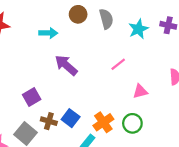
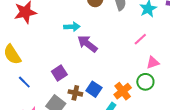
cyan arrow: (48, 33) -> (72, 27), moved
pink line: (118, 64) -> (140, 39), moved
green circle: (132, 123) -> (145, 82), moved

